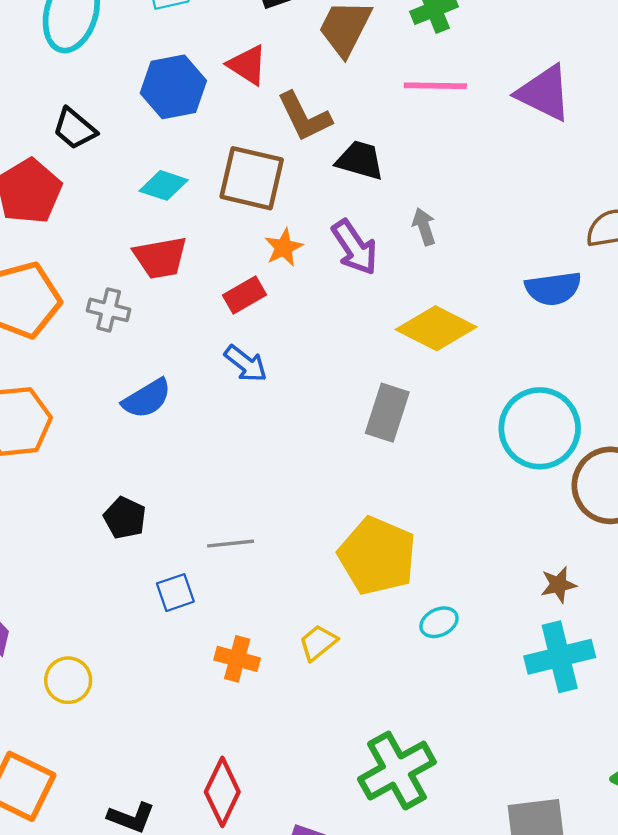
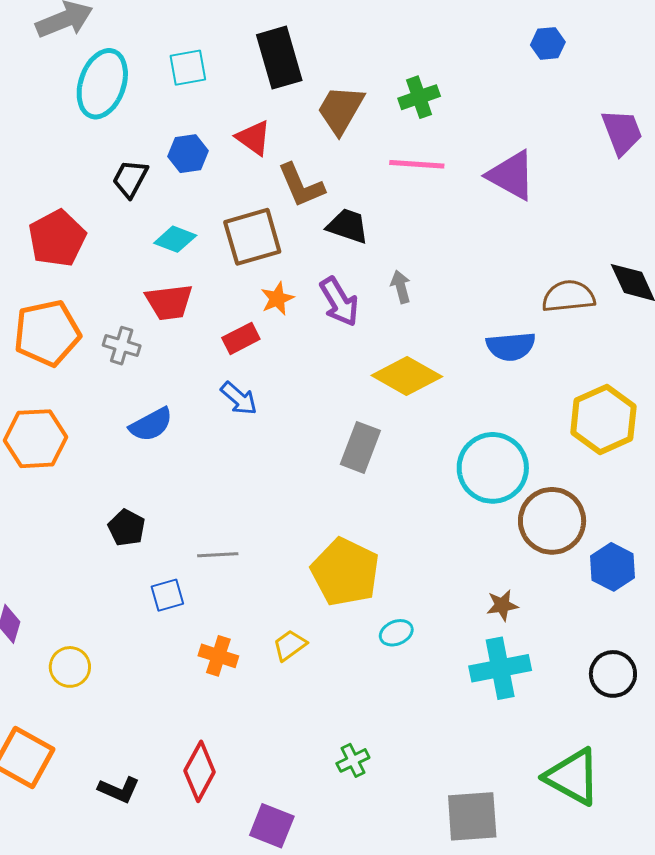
blue hexagon: (173, 87) -> (188, 154), size x0.7
black trapezoid: (75, 129) -> (130, 179), moved, turned 75
brown square: (252, 178) -> (252, 237), turned -32
green cross: (397, 771) -> (353, 760), size x0.5

